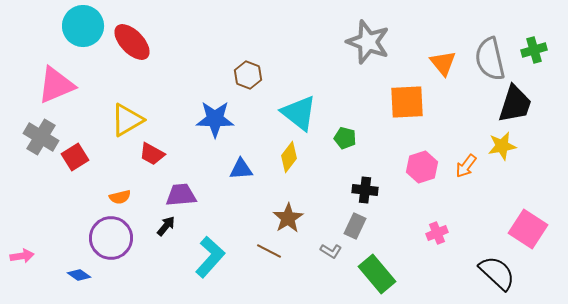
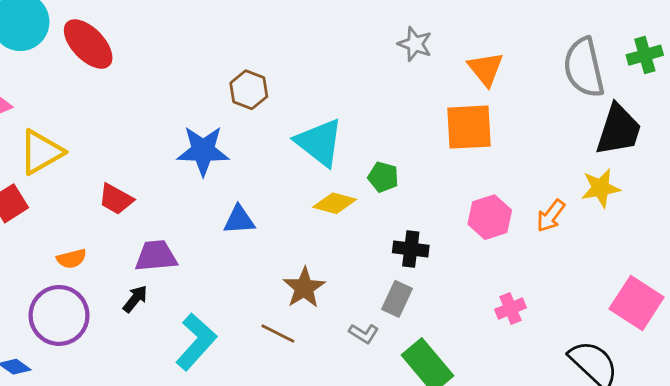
gray star: (368, 42) -> (415, 44), size x0.6
orange triangle: (443, 63) -> (486, 69), moved
yellow triangle: (127, 120) -> (41, 152), moved
yellow diamond: (289, 157) -> (335, 203), moved, turned 68

